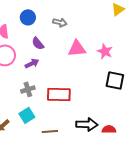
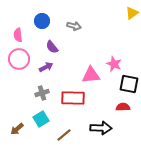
pink triangle: (77, 48) -> (91, 75), moved
pink star: (105, 51) -> (114, 64), moved
red semicircle: (109, 129) -> (123, 107), moved
brown line: (50, 131) -> (64, 135), turned -35

